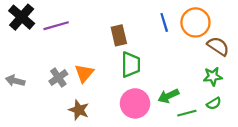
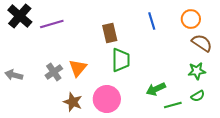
orange circle: (195, 22) -> (191, 19), moved, size x0.7
pink circle: (135, 103) -> (107, 99), moved

